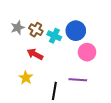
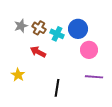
yellow star: (26, 78) -> (18, 75), moved
purple line: (78, 80) -> (94, 77), moved

